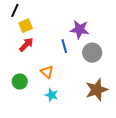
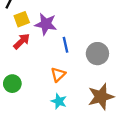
purple star: (80, 29) -> (46, 24), moved
orange triangle: (47, 72) -> (58, 75), moved, turned 32
cyan star: (52, 95) -> (59, 101), moved

